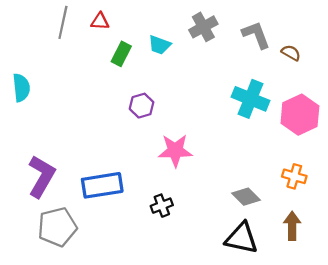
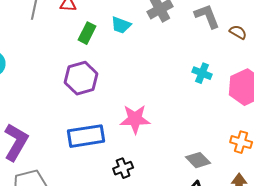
cyan cross: (250, 99) -> (202, 73), size x0.6
purple hexagon: (142, 106) -> (81, 78), moved, size x1.5
blue rectangle: (102, 185) -> (86, 136), moved

